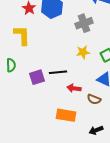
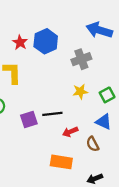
red arrow: (74, 88) -> (70, 132), turned -32
brown semicircle: (94, 99) -> (93, 144), turned 40

